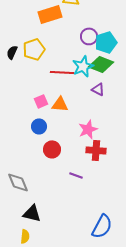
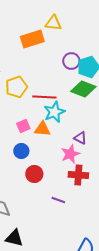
yellow pentagon: (34, 49) -> (16, 87), moved
cyan star: (83, 66) -> (54, 112), moved
purple triangle: (98, 89) -> (80, 138), moved

